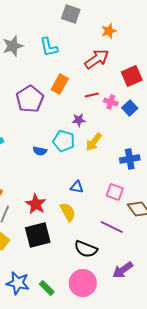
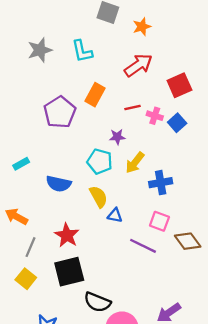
orange star: (109, 31) -> (142, 27), moved
blue semicircle: (40, 151) -> (59, 184), moved, size x1.5
blue cross: (130, 159) -> (161, 183), moved
yellow semicircle: (68, 212) -> (98, 197), moved
purple line: (112, 227) -> (143, 246), moved
black semicircle: (86, 249) -> (97, 302), moved

